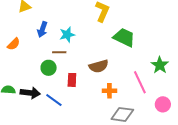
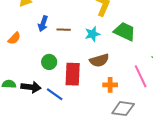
cyan star: (67, 35) -> (93, 34), moved
brown line: (59, 52) -> (64, 30), moved
red rectangle: (72, 80) -> (73, 74), size x1.6

